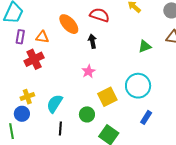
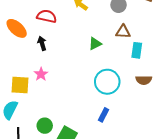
cyan circle: (138, 86) -> (107, 82), moved
yellow square: (107, 97) -> (20, 85), moved, turned 36
green circle: (87, 114) -> (45, 126), moved

